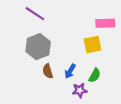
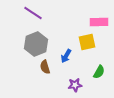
blue arrow: (70, 71) -> (66, 56), moved
green semicircle: (95, 75) -> (99, 72), moved

